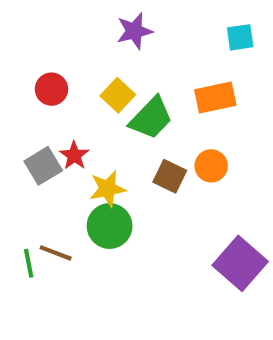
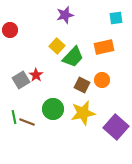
red circle: (51, 89) -> (10, 30), moved
yellow star: (107, 189) -> (83, 113), moved, size x1.4
green line: (29, 263) -> (14, 117), moved

